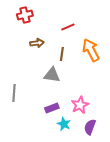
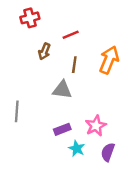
red line: (68, 27) -> (71, 35), moved
brown arrow: (37, 43) -> (44, 51), turned 120
orange arrow: (91, 50) -> (109, 60), turned 50

